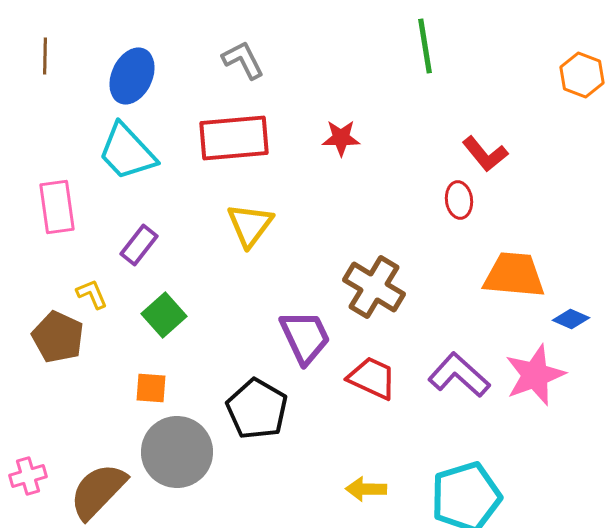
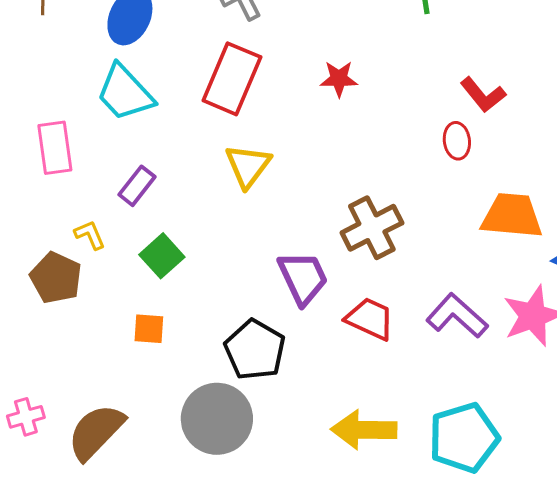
red rectangle: (234, 138) -> (232, 79), turned -62
brown cross: (374, 287) -> (372, 228), turned 32
gray circle: (177, 452) -> (217, 419), moved
yellow arrow: (366, 489) -> (364, 430), size x1.6

